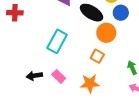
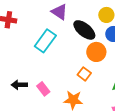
cyan rectangle: (57, 41) -> (45, 41), moved

